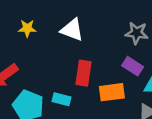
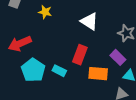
white triangle: (72, 30) -> (89, 21), moved

